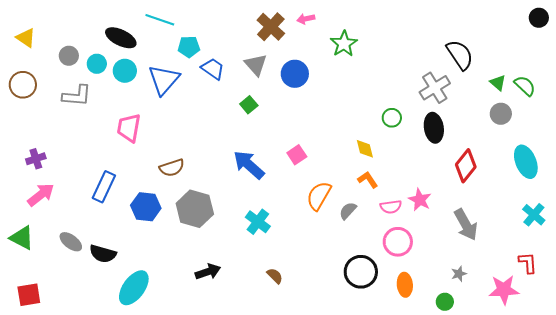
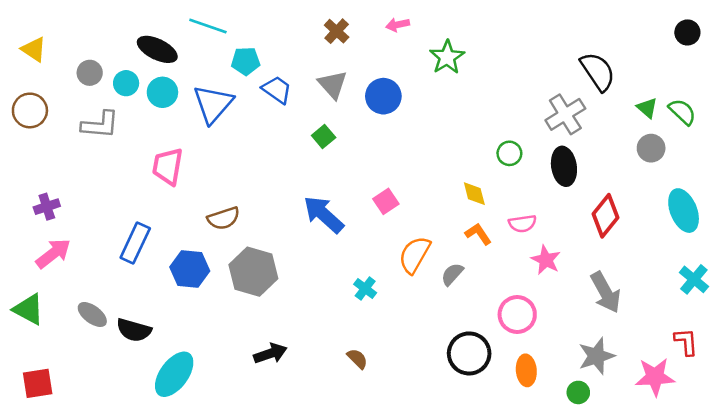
black circle: (539, 18) -> (687, 32), moved
brown cross: (271, 27) -> (337, 31), moved, size x0.7
pink semicircle: (391, 207) -> (522, 224), moved
cyan cross: (258, 222) -> (365, 288), moved, size x0.7
gray star: (459, 274) -> (596, 356), size x1.8

